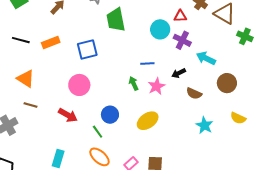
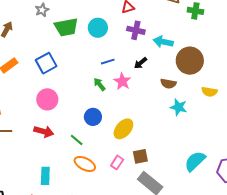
green trapezoid: (116, 20) -> (66, 27), turned -75
cyan circle: (160, 29) -> (98, 28), moved
brown circle: (227, 83) -> (190, 61), size x1.4
brown semicircle: (194, 93) -> (168, 84), moved
blue circle: (110, 115) -> (93, 117), moved
yellow ellipse: (148, 121) -> (123, 129), moved

